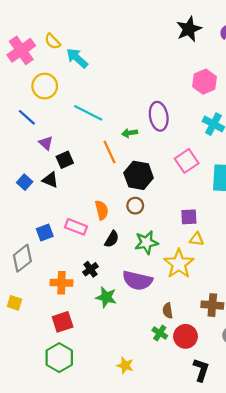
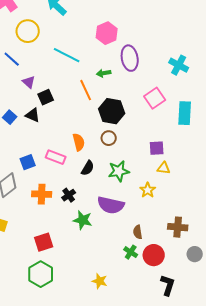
pink hexagon: (205, 82) -> (107, 33), moved
yellow star: (179, 264) -> (148, 190), size x0.6
orange cross: (61, 283) -> (42, 194), moved

